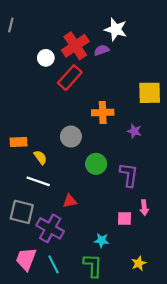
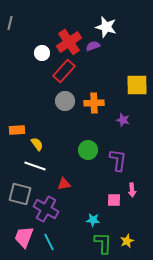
gray circle: (71, 137) -> (65, 101), moved
green L-shape: (93, 266) -> (103, 243), moved

